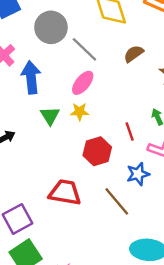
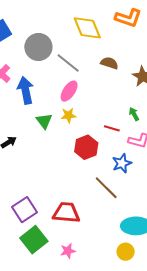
brown semicircle: (134, 54) -> (109, 63), turned 60
red line: (130, 132) -> (112, 128), turned -49
red trapezoid: (65, 192) -> (66, 213), moved

